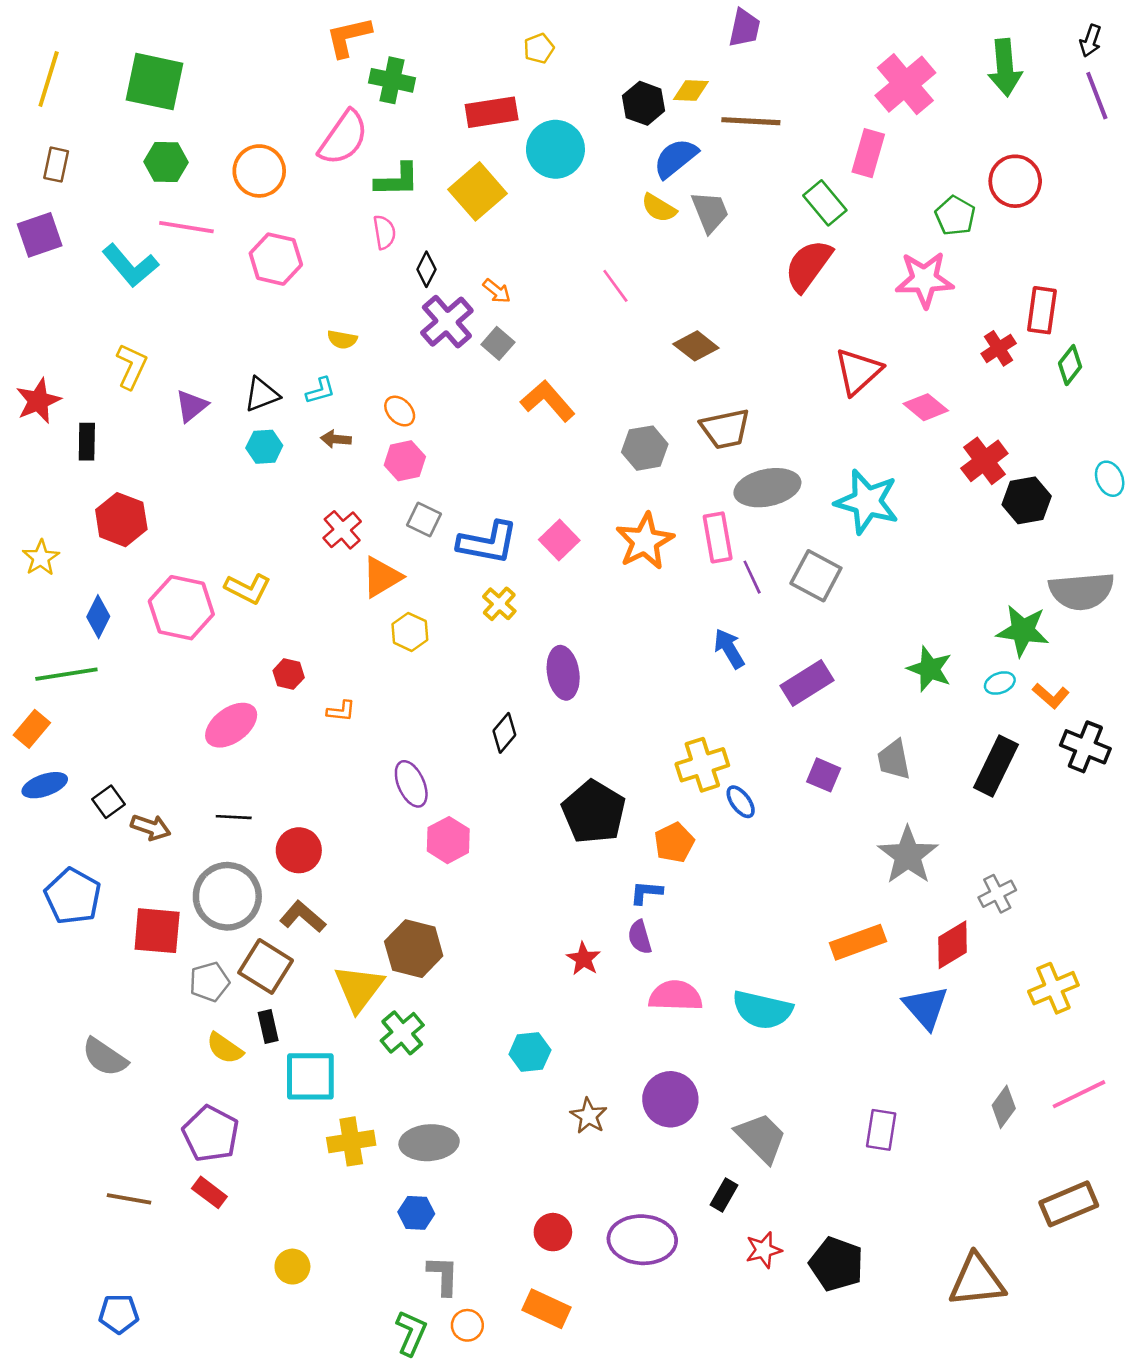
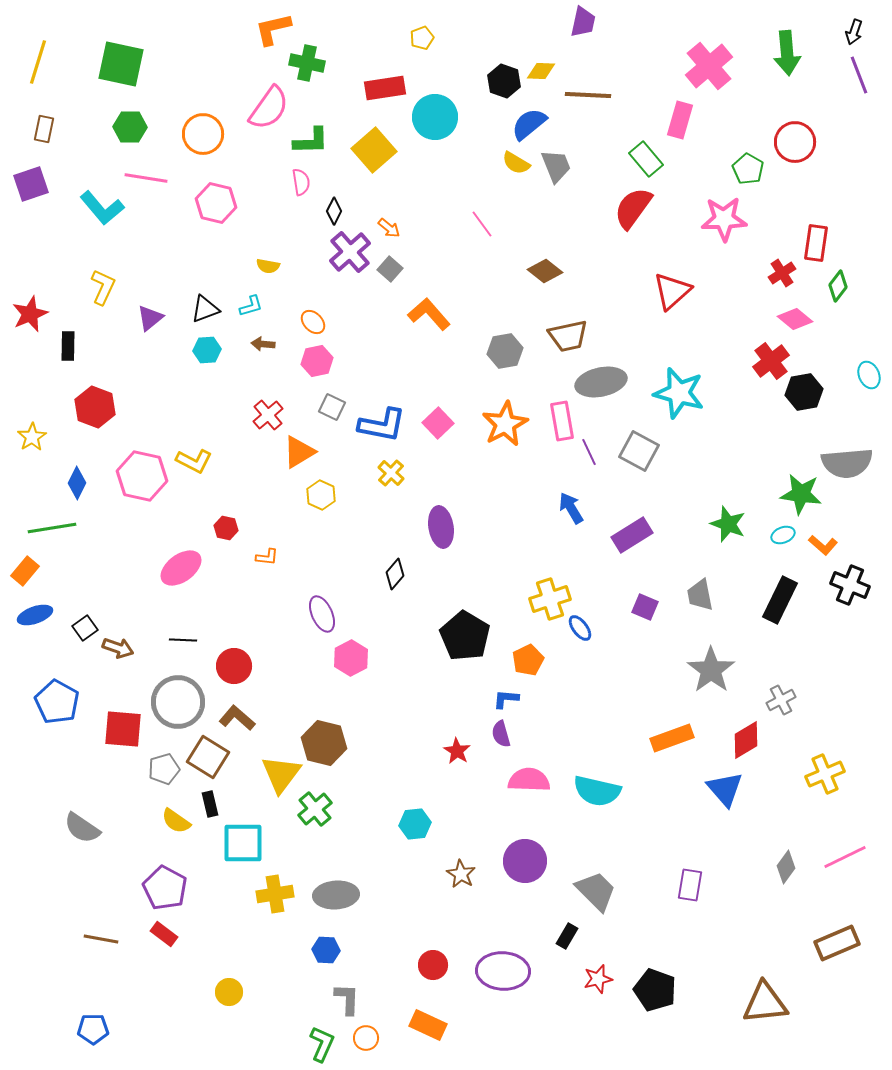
pink diamond: (926, 407) -> (795, 319), moved

